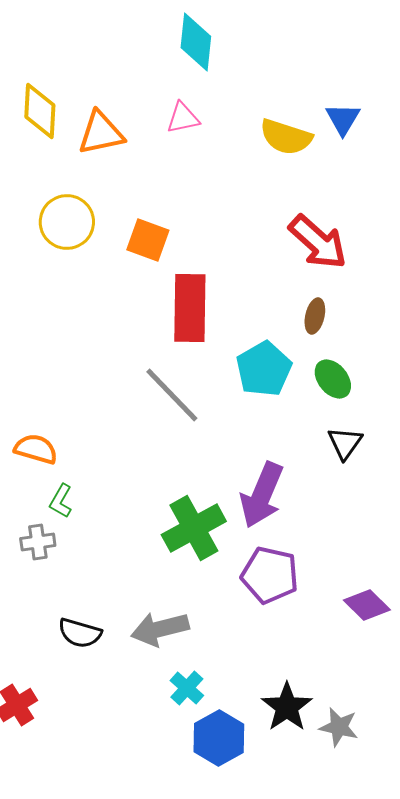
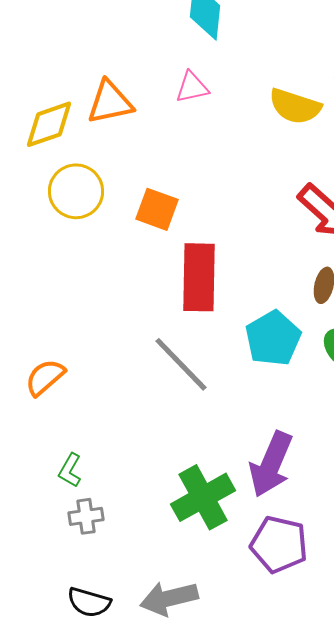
yellow diamond: (40, 111) -> (49, 124), moved, turned 68
orange semicircle: (36, 449) -> (45, 377), moved, turned -57
gray cross: (38, 542) -> (86, 516), moved

